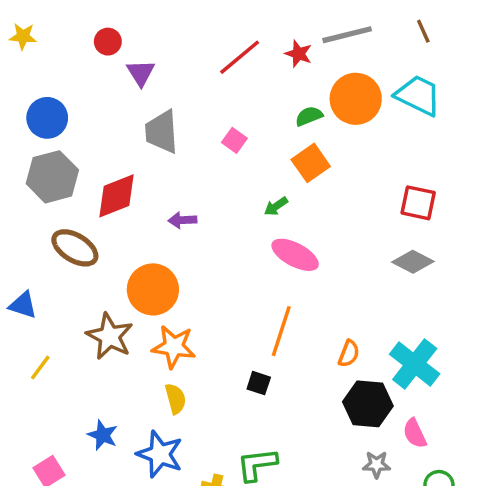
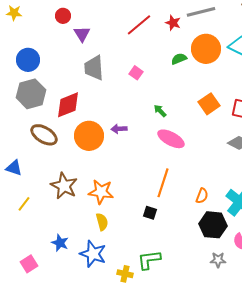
orange square: (311, 163) -> (209, 104), moved
green arrow: (276, 206) -> (160, 111), turned 80
purple arrow: (182, 220) -> (119, 129), moved
orange circle: (153, 289) -> (89, 136), moved

